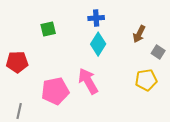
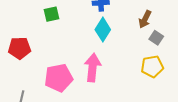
gray square: (158, 52) -> (156, 38), moved
pink arrow: (88, 81) -> (93, 68), turned 36

